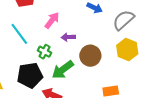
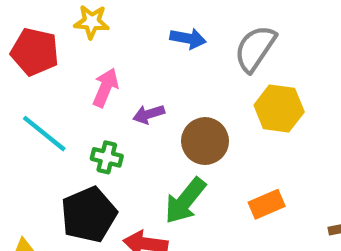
green arrow: (63, 70) -> (185, 201), moved

